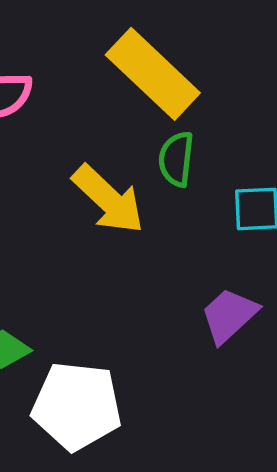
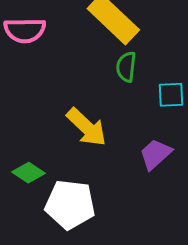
yellow arrow: (108, 199) -> (87, 127), moved

